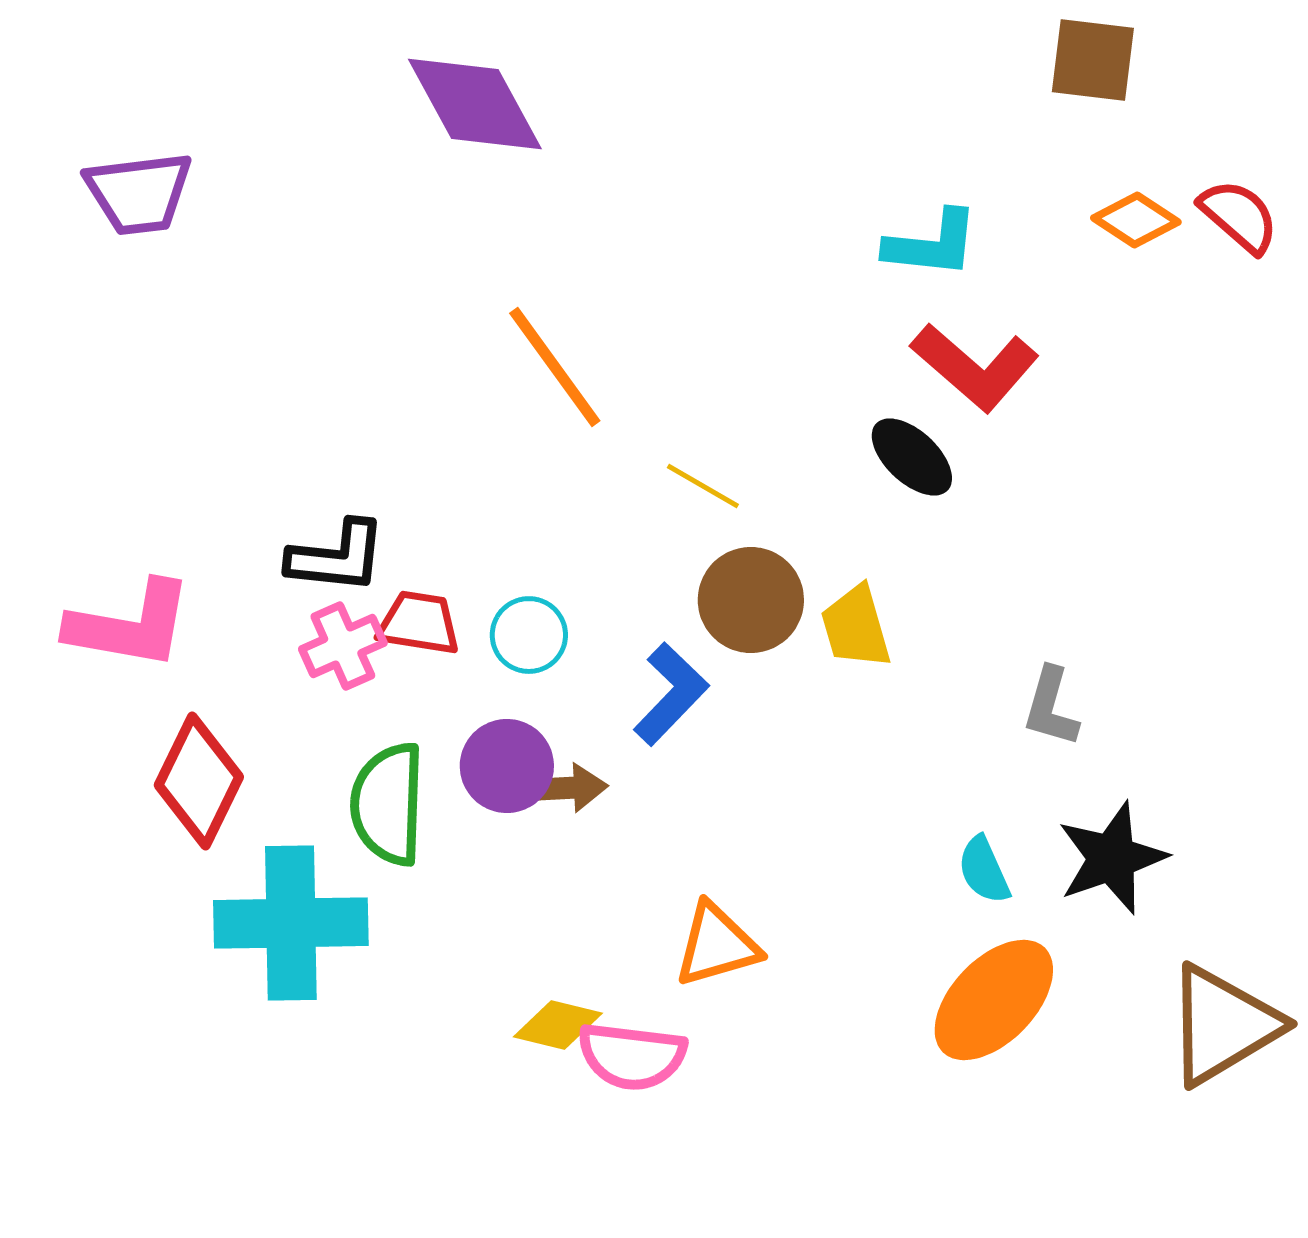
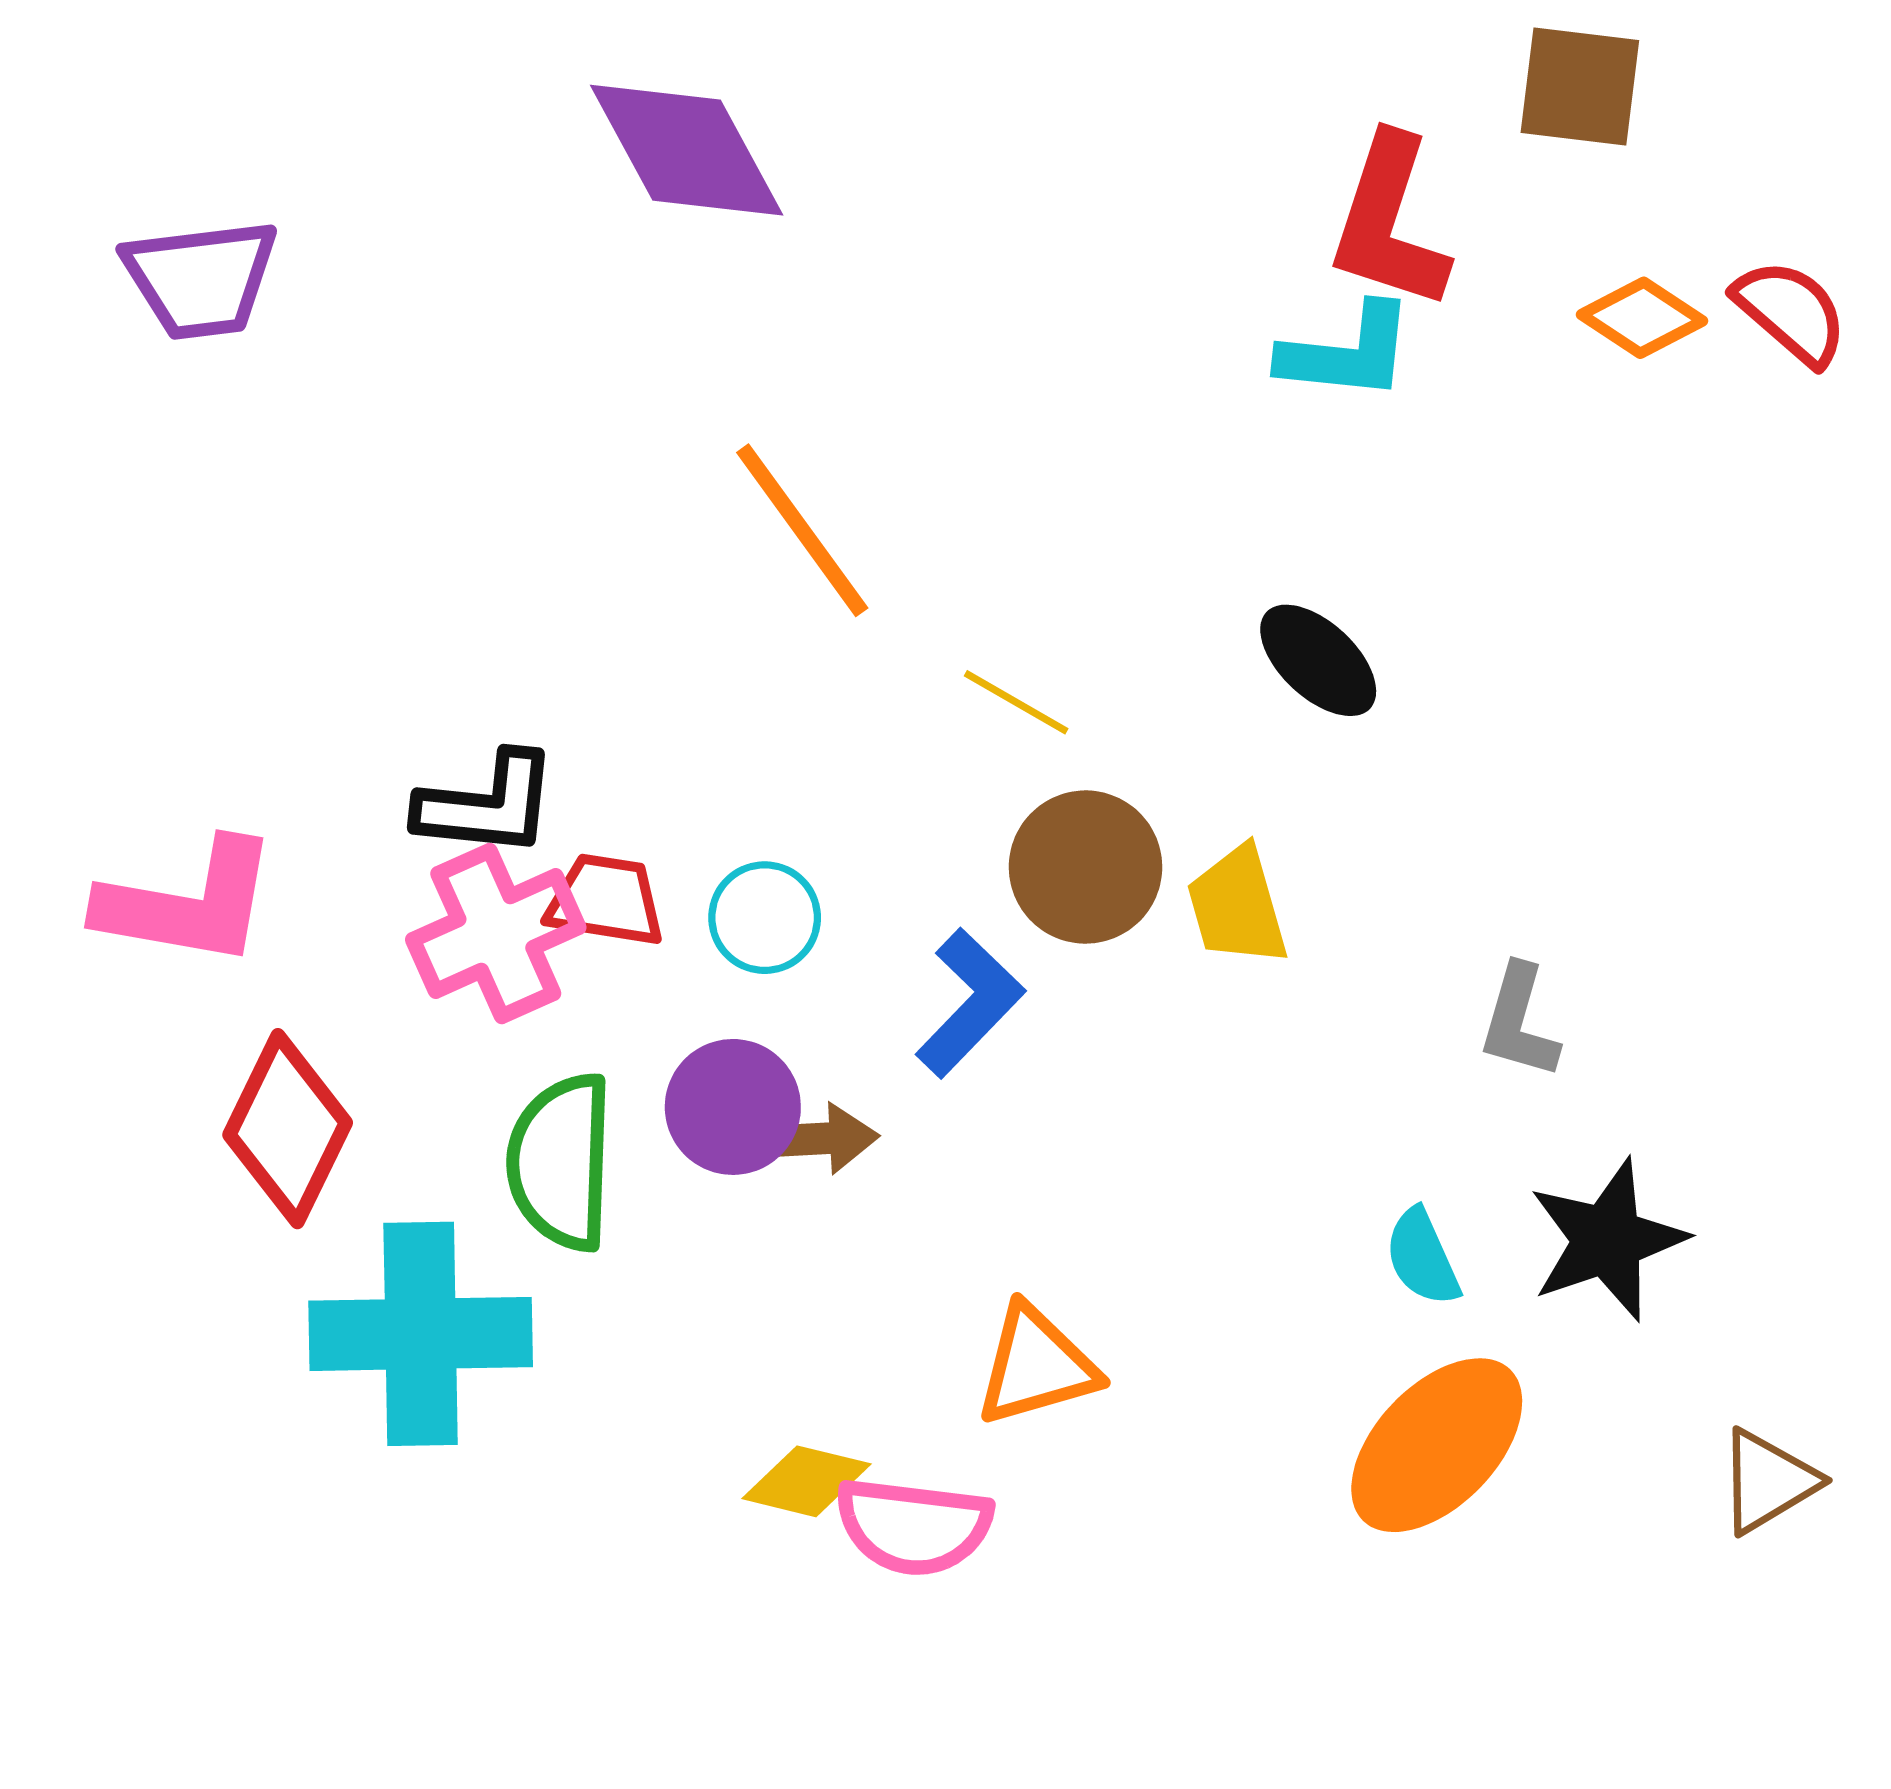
red L-shape: (975, 367) -> (1389, 222), moved, turned 67
pink cross: (343, 646) -> (496, 934), size x1.4
brown triangle: (1223, 1025) -> (1768, 1481), size x0.6

